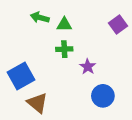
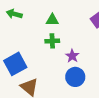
green arrow: (40, 18) -> (14, 14), moved
blue circle: (103, 96) -> (75, 77), moved

